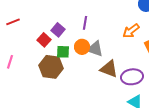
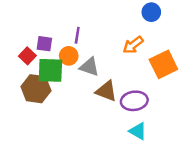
purple square: (58, 30) -> (44, 44), turned -32
orange circle: (82, 47) -> (69, 56), moved
green square: (63, 52) -> (50, 70), size x1.6

